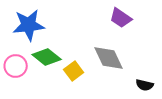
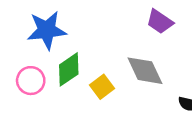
green diamond: (47, 57) -> (69, 69), turned -72

